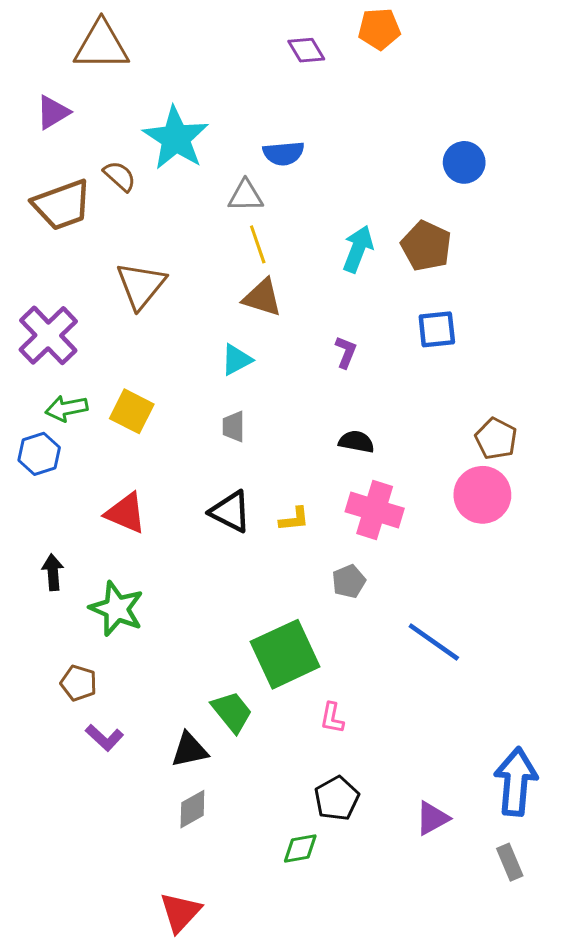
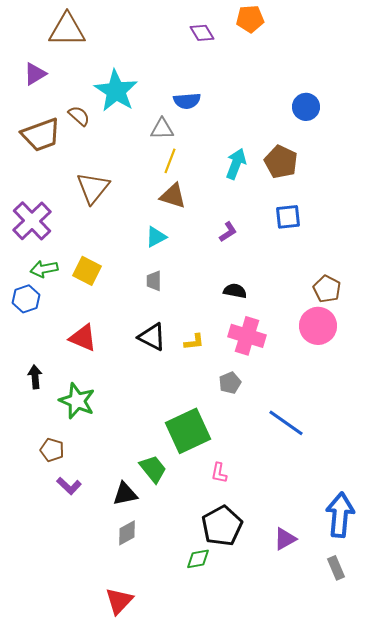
yellow line: (258, 244) -> (170, 161), turned 40
purple L-shape: (346, 352) -> (228, 232), turned 35
black pentagon: (337, 798) -> (222, 526), size x1.4

